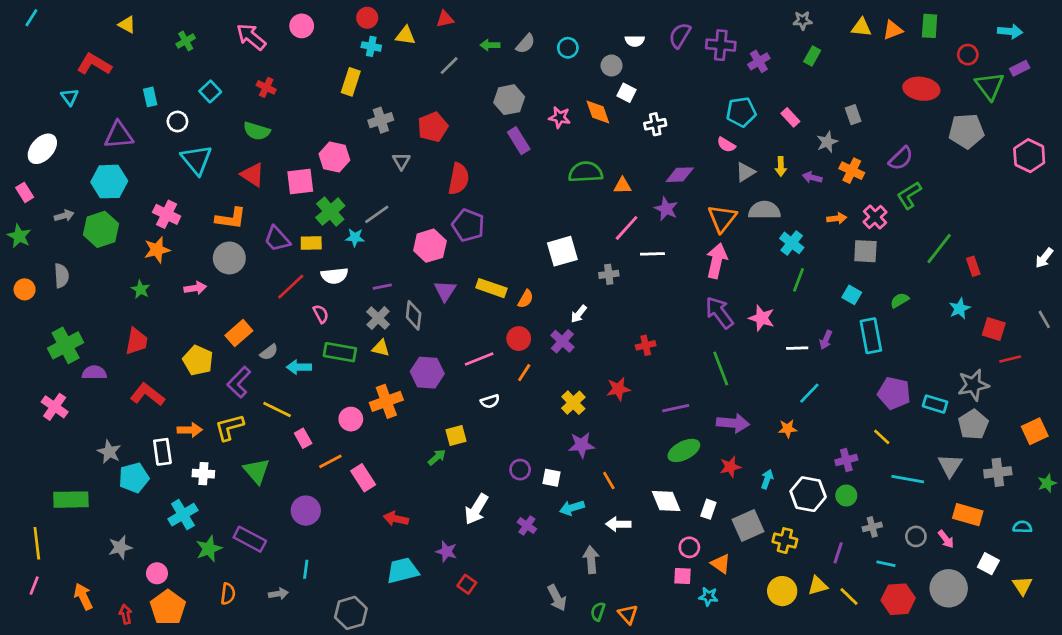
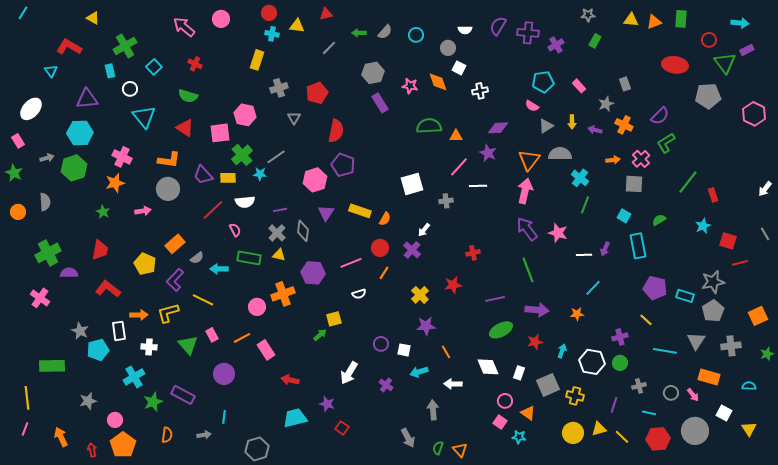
green cross: (186, 41) -> (125, 46), moved, size x1.6
pink rectangle: (303, 438) -> (212, 335), moved
pink square: (683, 576) -> (500, 422), turned 32

